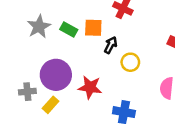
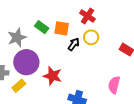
gray star: (39, 27) -> (17, 38), moved
yellow circle: (130, 62) -> (91, 37), moved

